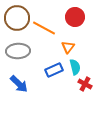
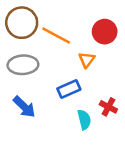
red circle: (75, 17) -> (105, 32), moved
cyan semicircle: (75, 67) -> (84, 120), moved

